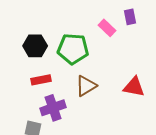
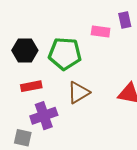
pink rectangle: (107, 28) -> (101, 32), turned -36

